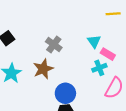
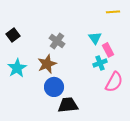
pink rectangle: (108, 54) -> (108, 50), turned 32
blue circle: (65, 93) -> (54, 87), moved

